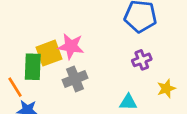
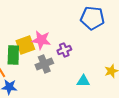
purple cross: (142, 60) -> (64, 50), moved

